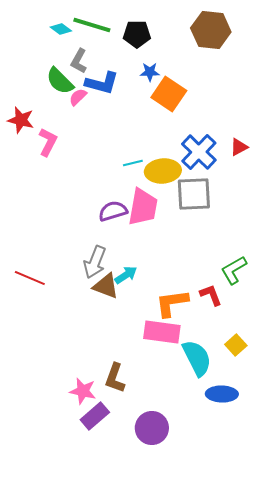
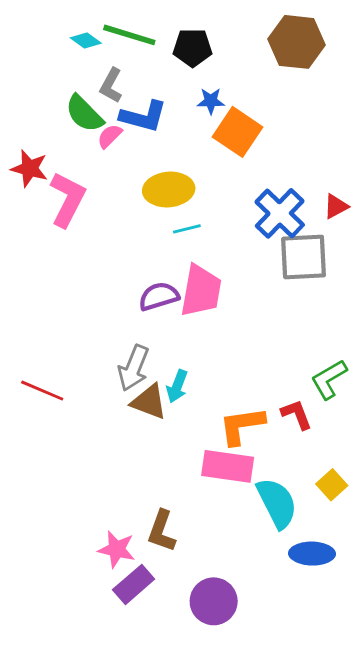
pink L-shape: (48, 142) -> (67, 199), size x1.4
yellow ellipse: (163, 171) -> (169, 190), moved
gray square: (194, 194) -> (304, 257), moved
cyan arrow: (126, 275) -> (177, 386), turned 145

